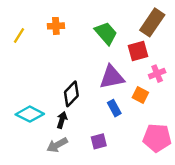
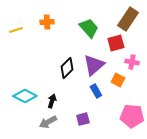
yellow line: (19, 36) -> (16, 30), turned 40
pink cross: (157, 74) -> (132, 62), turned 32
purple triangle: (112, 77) -> (94, 65), turned -30
black diamond: (71, 94) -> (67, 68), moved

